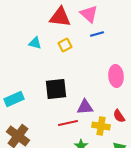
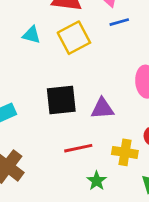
yellow square: (65, 45) -> (74, 38), size x1.6
purple triangle: (85, 107) -> (102, 109), moved

